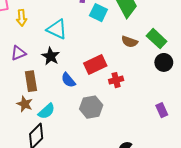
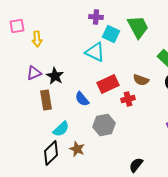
cyan triangle: (57, 29) -> (95, 52), moved
brown semicircle: (130, 42) -> (141, 80), moved
black star: (51, 56) -> (55, 76), moved
brown star: (25, 104) -> (77, 149), moved

